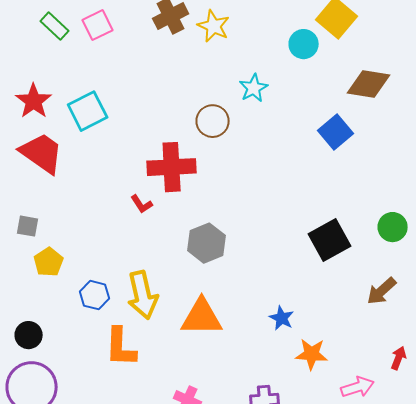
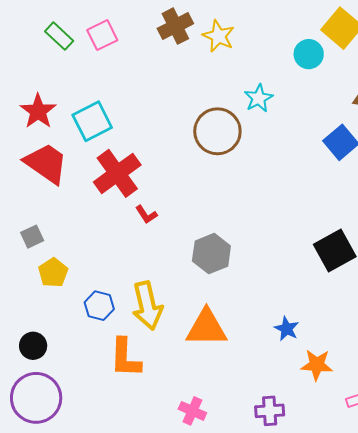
brown circle: (213, 121) -> (217, 131), size x1.4
red cross: (172, 167) -> (117, 173), moved, turned -33
gray square: (28, 226) -> (32, 237), turned -35

